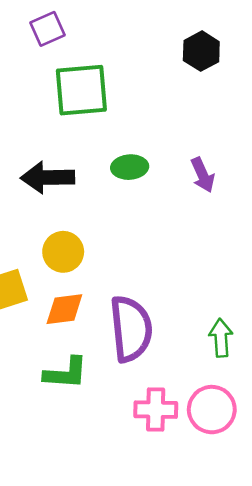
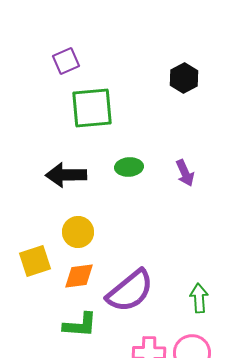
purple semicircle: (131, 329) -> (130, 291), turned 57

